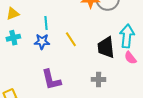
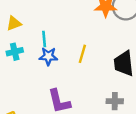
cyan line: (46, 23) -> (44, 39), moved
yellow line: (71, 39) -> (82, 54), turned 49

